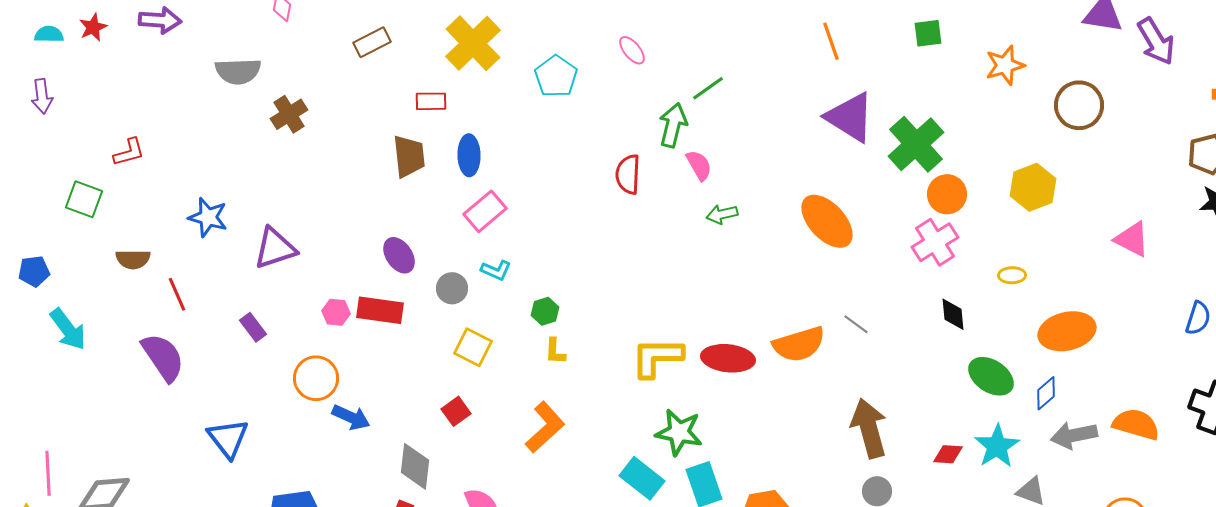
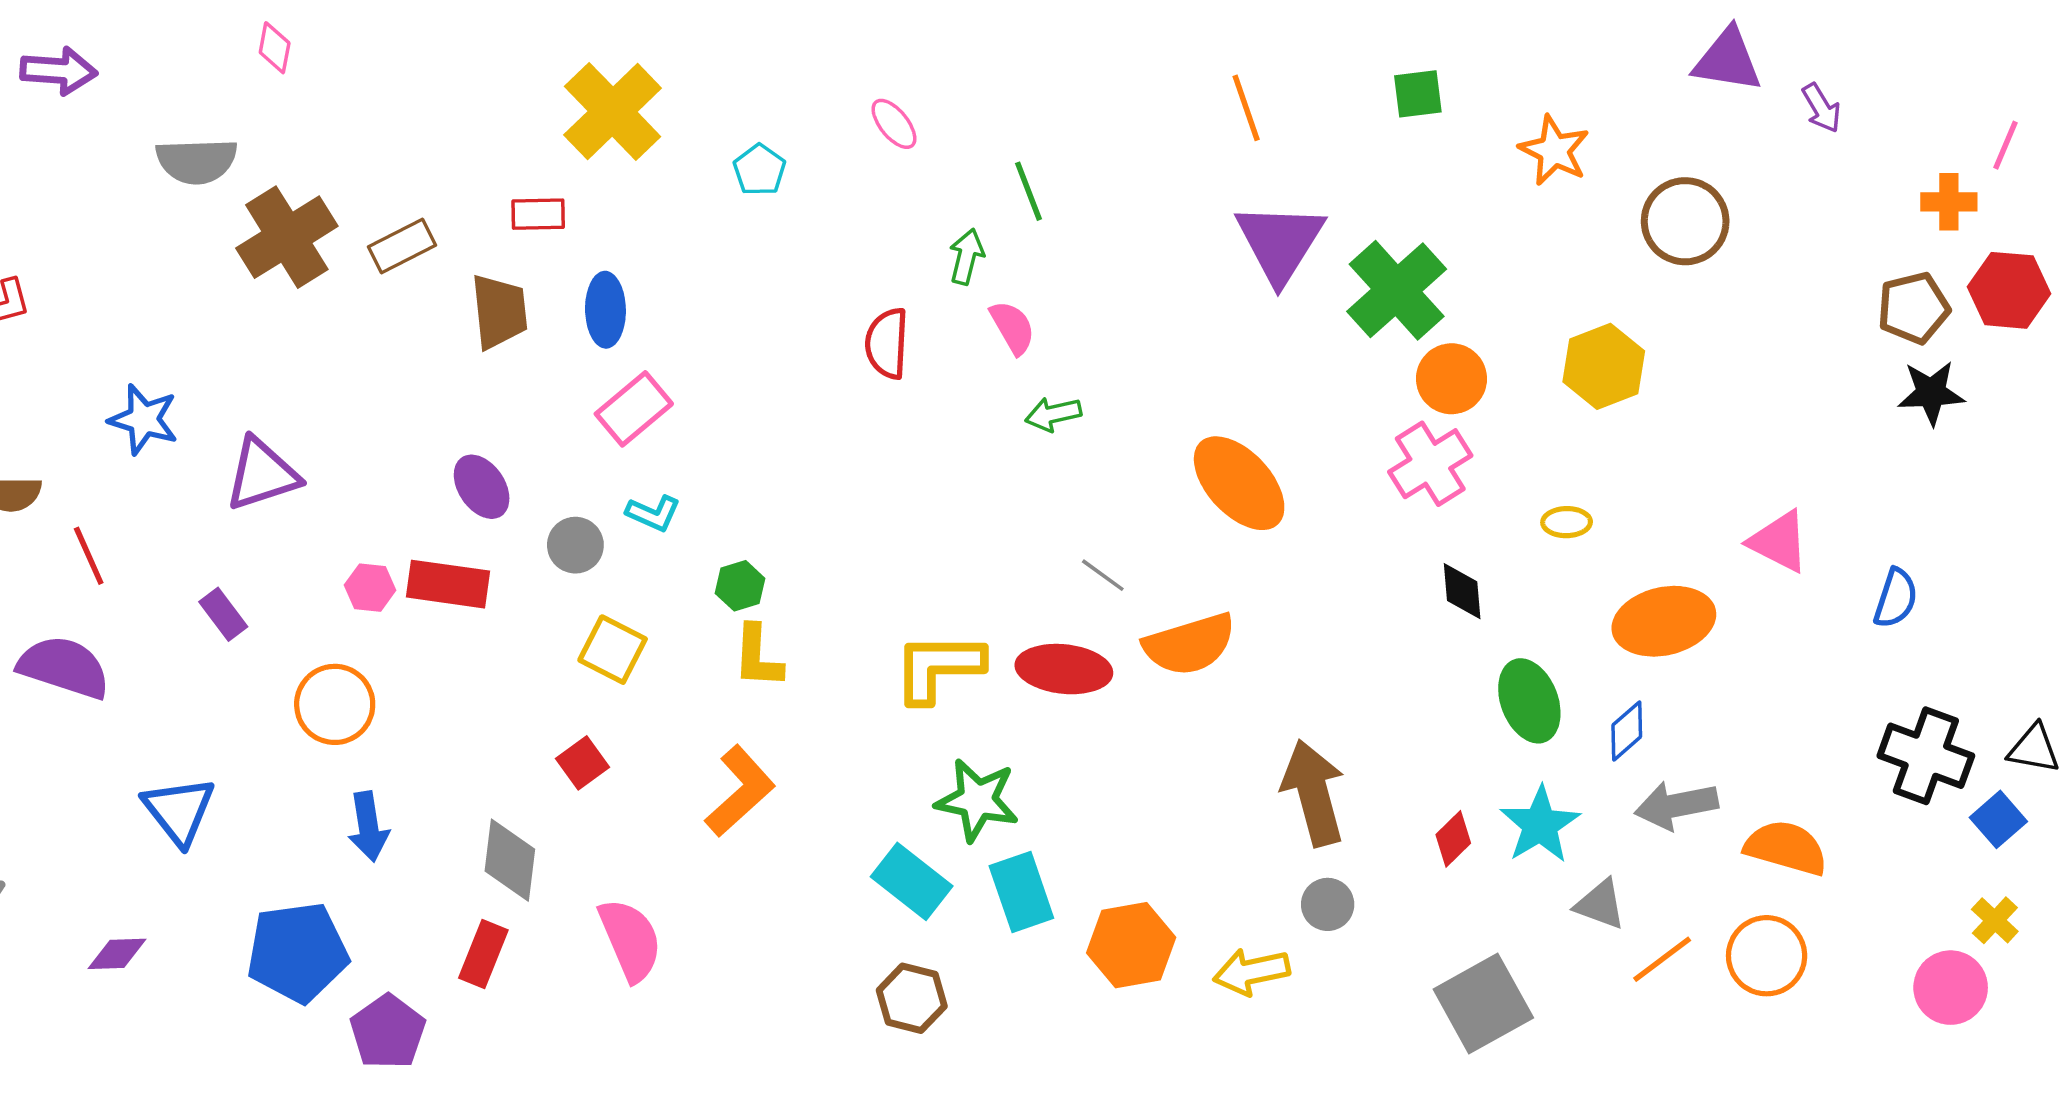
purple arrow: (1156, 41) -> (1821, 108), size x0.6
brown rectangle: (372, 42) -> (402, 246), moved
orange star: (1005, 65) -> (1554, 150), turned -30
cyan pentagon: (556, 76) -> (759, 170), size x0.7
green line: (708, 88) -> (1028, 191), turned -76
brown cross: (289, 114) -> (287, 237), size x1.5
purple triangle: (850, 117) -> (1280, 242), turned 30
green arrow: (673, 125) -> (967, 257), size x0.7
orange ellipse: (827, 221) -> (1239, 483), moved
pink triangle: (1132, 239) -> (1779, 542), moved
gray line: (856, 324) -> (1103, 575), moved
yellow L-shape: (555, 351) -> (758, 657), size x1.4
purple semicircle: (163, 357) -> (64, 667), turned -38
green ellipse: (991, 376) -> (1529, 701), turned 36
blue arrow: (351, 417) -> (368, 827), moved, turned 57
orange semicircle: (1136, 424) -> (1786, 848), moved
red diamond: (948, 454) -> (1453, 839), turned -48

